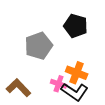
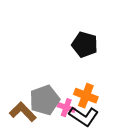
gray pentagon: (39, 46) -> (45, 100), moved

